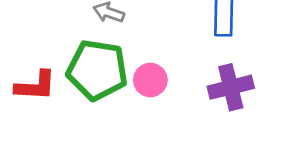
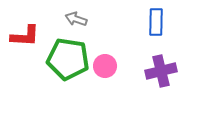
red L-shape: (35, 86) -> (25, 36), moved

